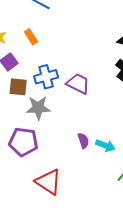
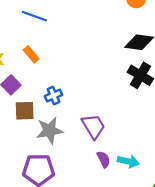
blue cross: (46, 77) -> (54, 95), size x0.7
purple trapezoid: (78, 84) -> (93, 126), moved, turned 40

